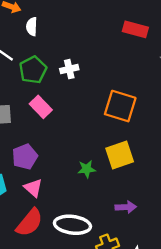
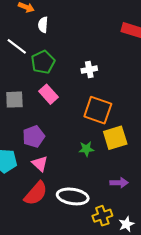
white cross: (69, 69) -> (89, 70), moved
orange square: (120, 106) -> (98, 110), moved

